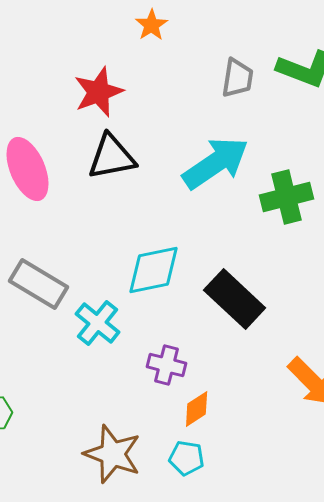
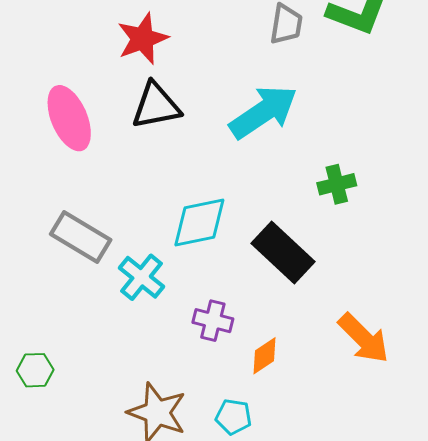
green cross: (287, 197) -> (337, 184), moved, size x0.7
orange diamond: (197, 409) -> (264, 356), moved

